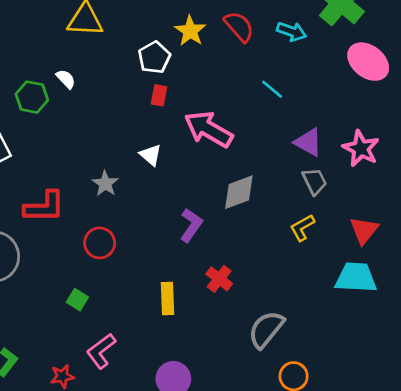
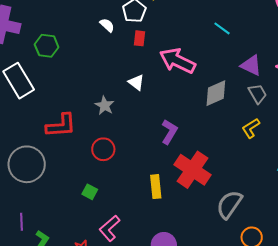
white semicircle: (66, 79) -> (107, 25), moved
gray diamond: (239, 192) -> (216, 93), moved
red cross: (219, 279) -> (193, 170), size x1.8

